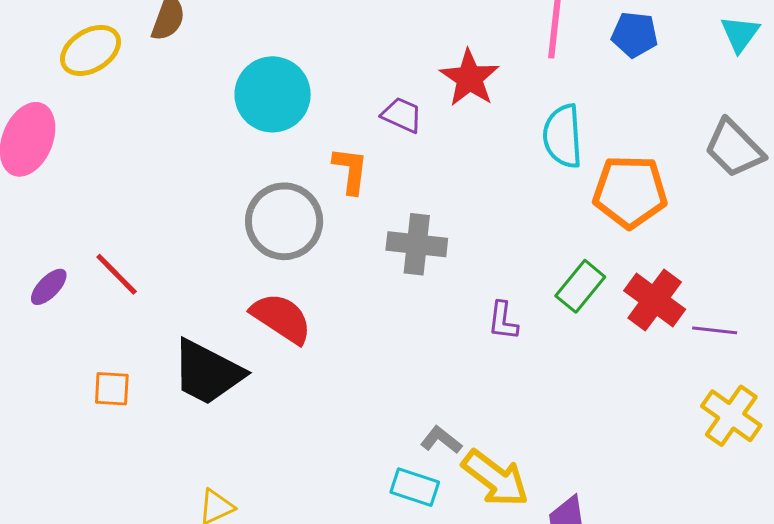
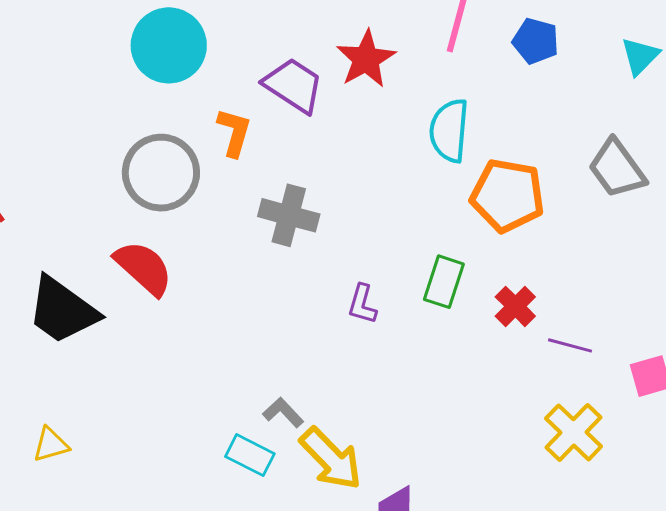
purple trapezoid: (402, 115) -> (293, 85), size x1.5
green rectangle: (580, 286) -> (444, 282), turned -30
red cross: (655, 300) -> (515, 306), size x0.7

